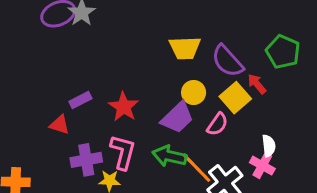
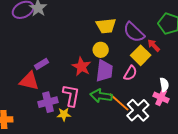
yellow circle: (194, 93) -> (101, 50), moved
red star: (124, 107) -> (81, 67), moved
purple trapezoid: (177, 118) -> (104, 71), turned -35
red triangle: (60, 125) -> (29, 81), size x1.5

